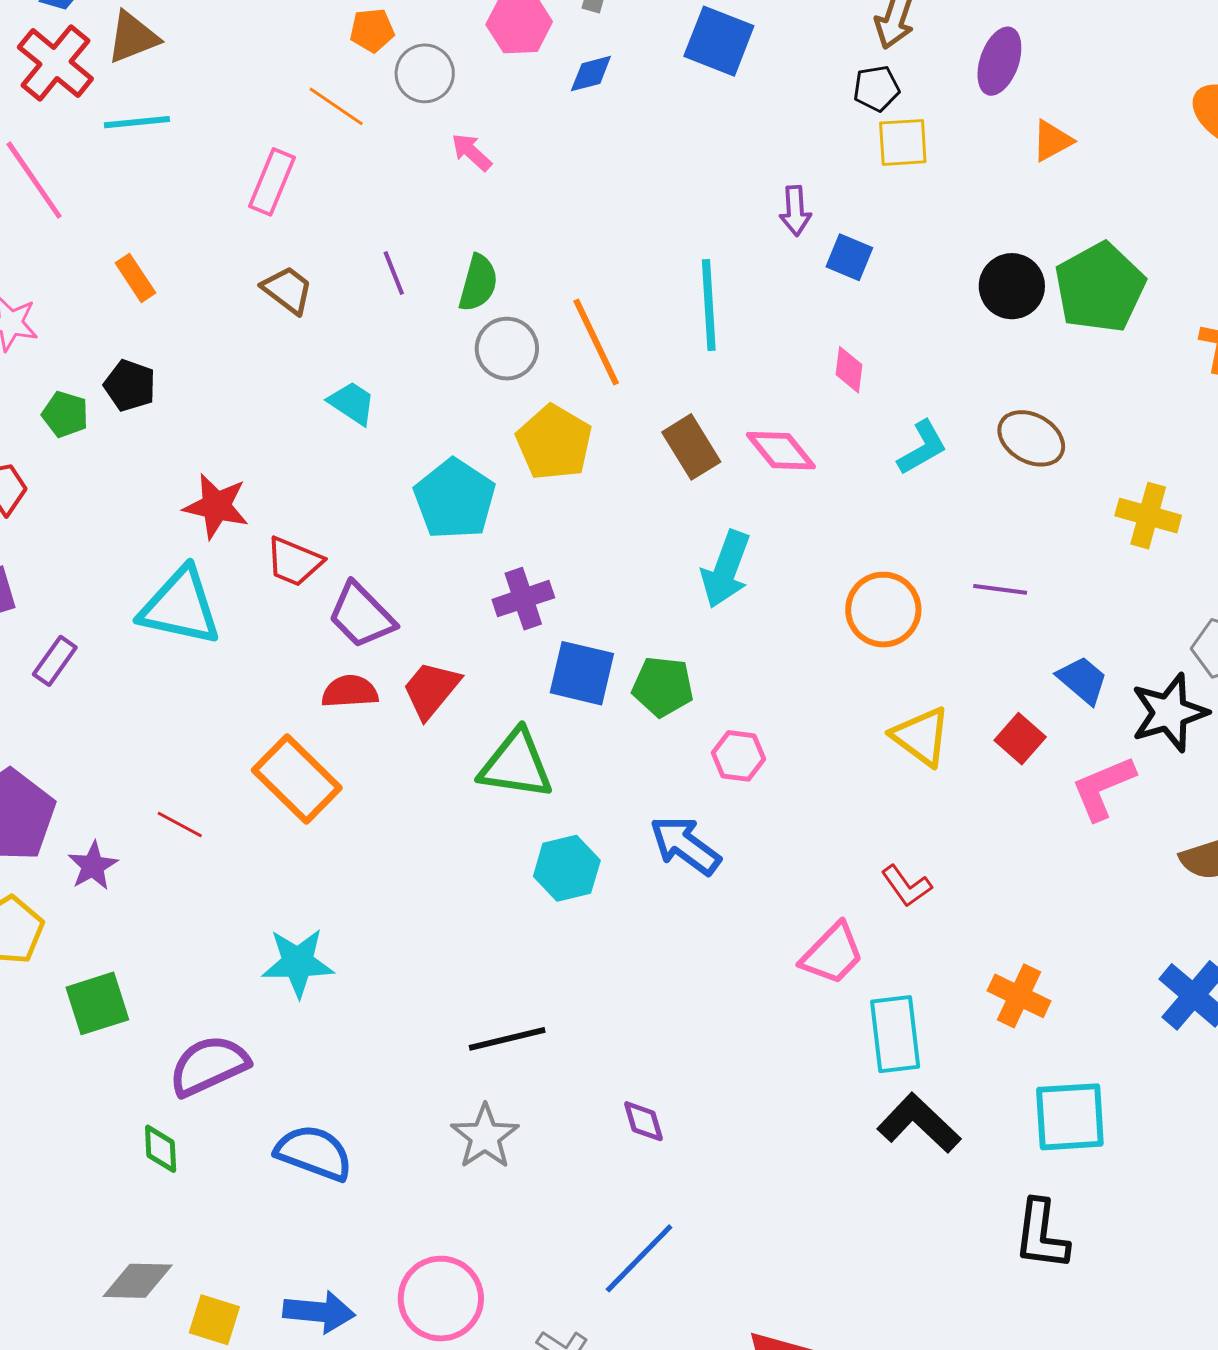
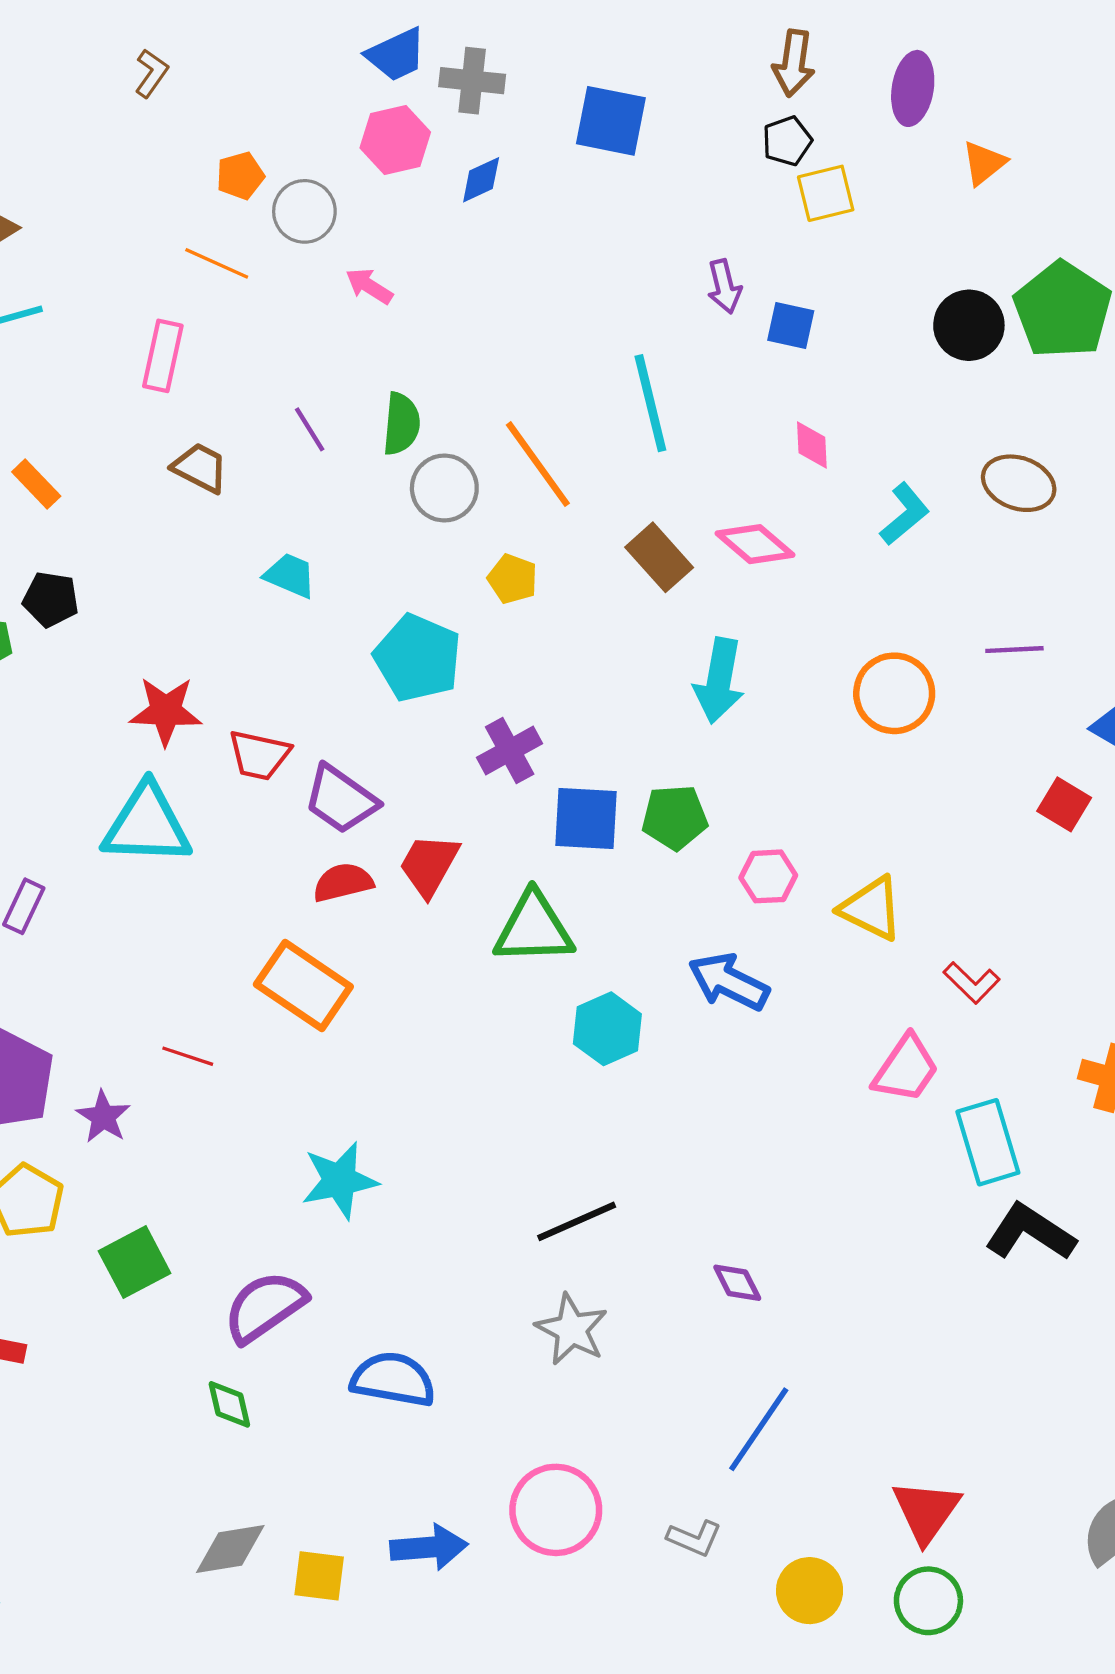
yellow pentagon: (554, 443) -> (513, 579), size x0.6
yellow triangle: (921, 736) -> (871, 908), moved

